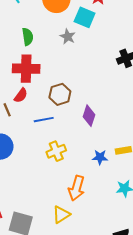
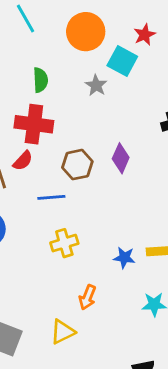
purple diamond: (89, 116) -> (121, 158), moved
orange arrow: (77, 188) -> (87, 297), size x0.7

